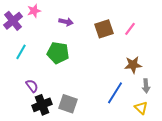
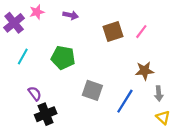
purple arrow: (66, 22) -> (71, 15), moved
gray square: (68, 104) -> (92, 90), moved
yellow triangle: (141, 108) -> (163, 117), moved

